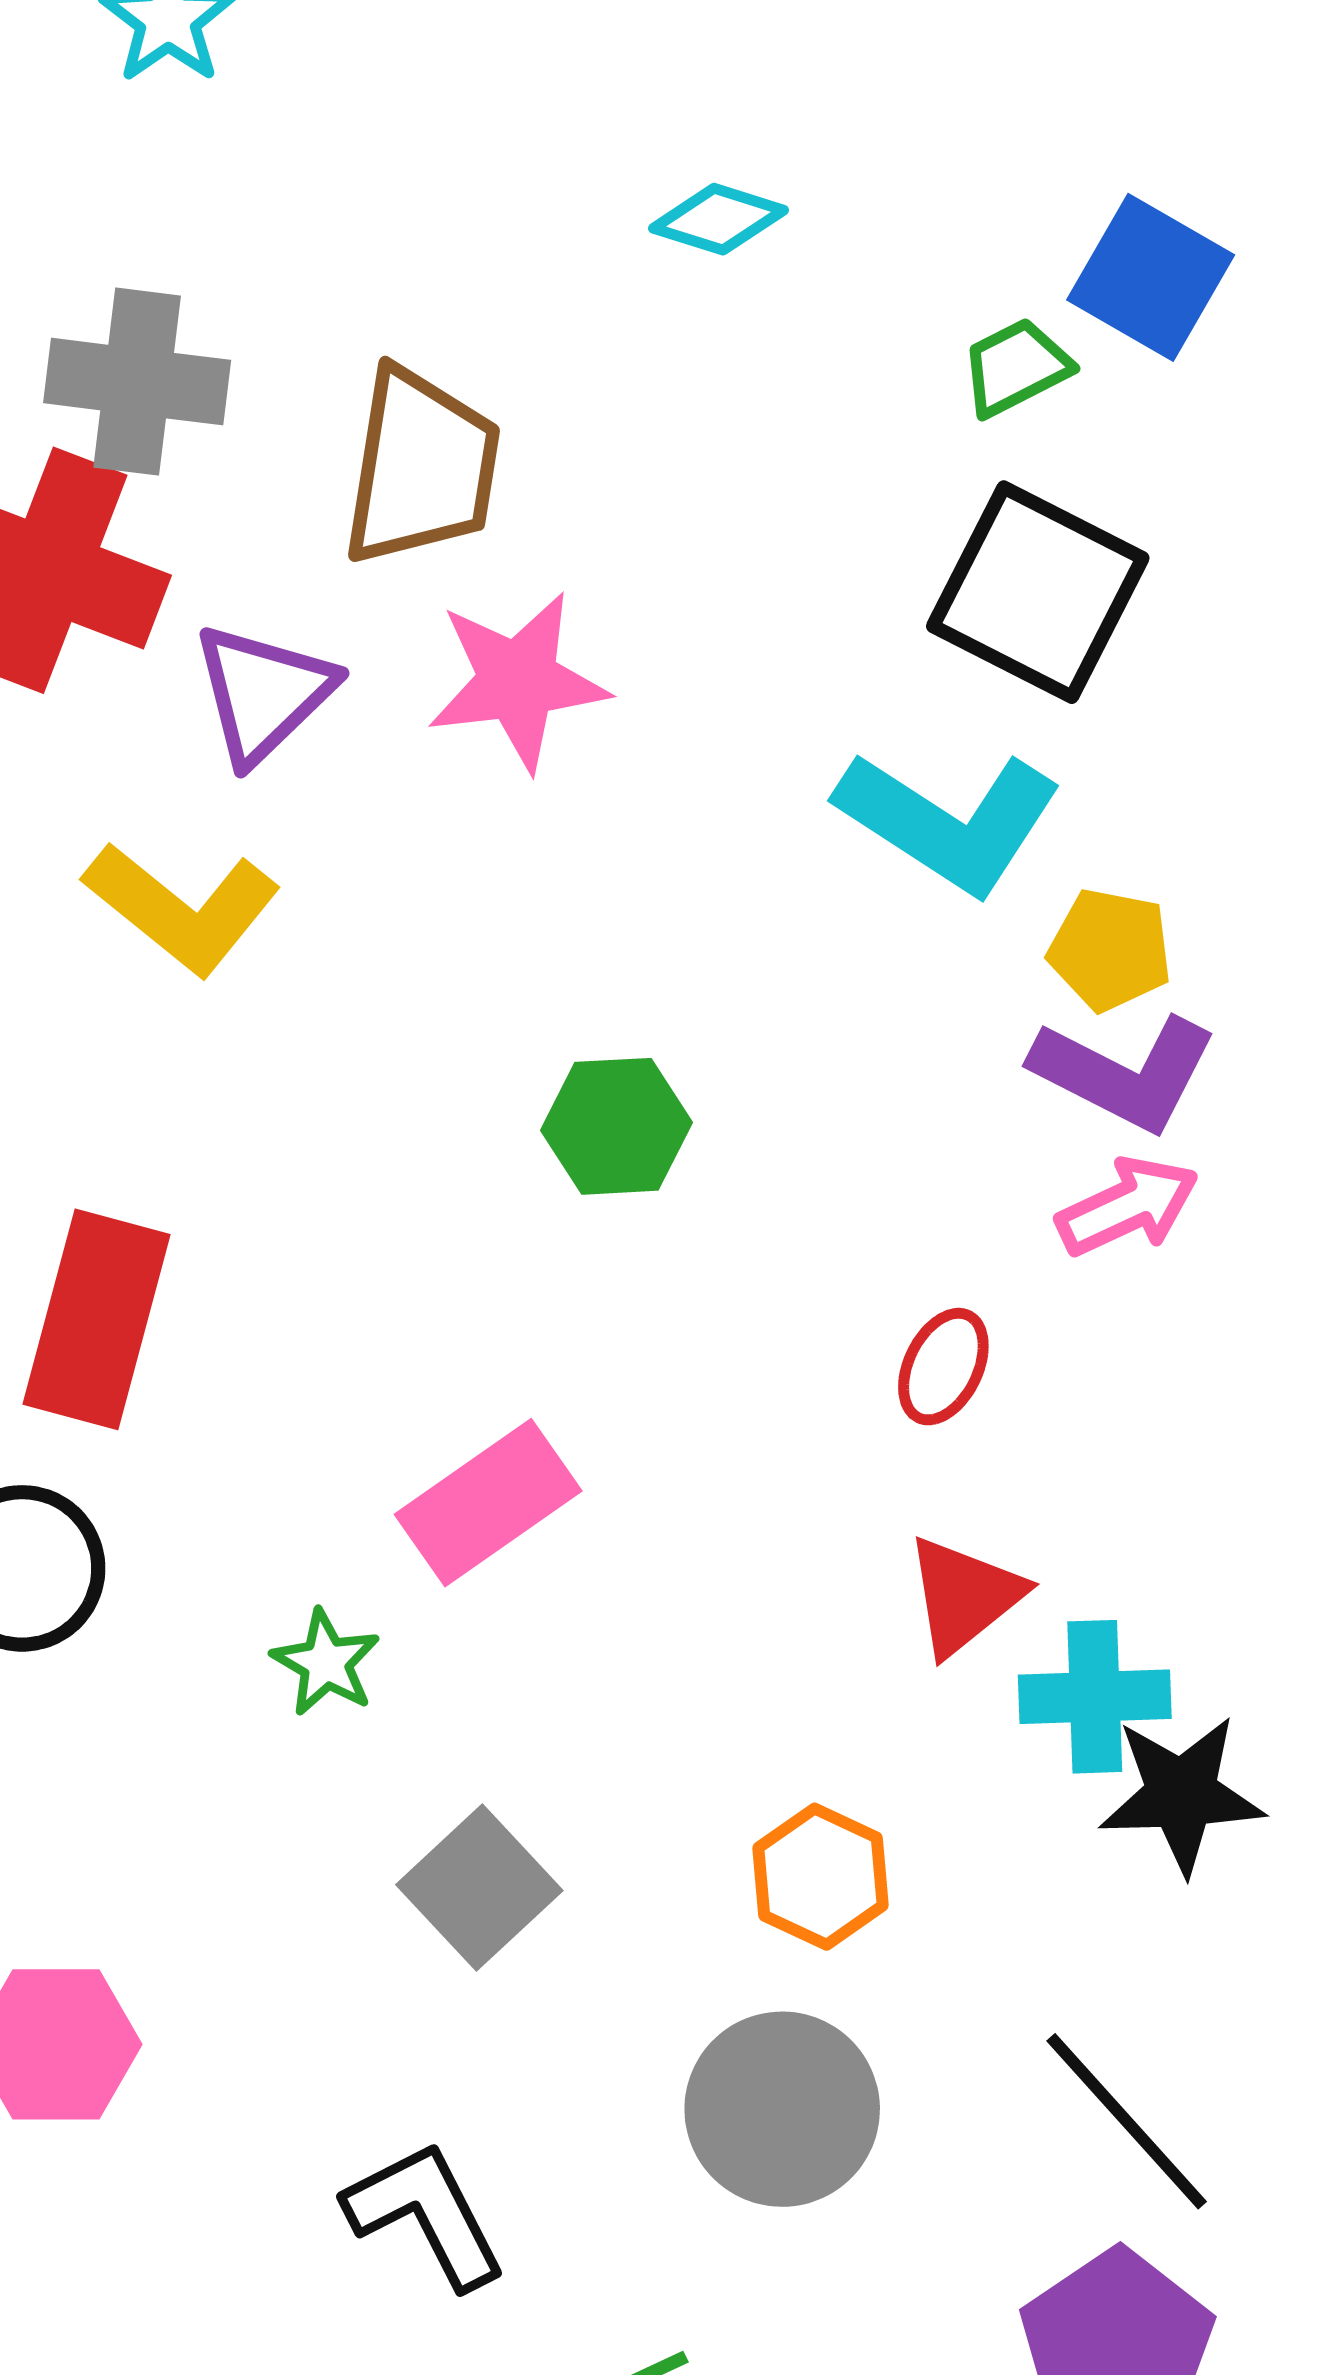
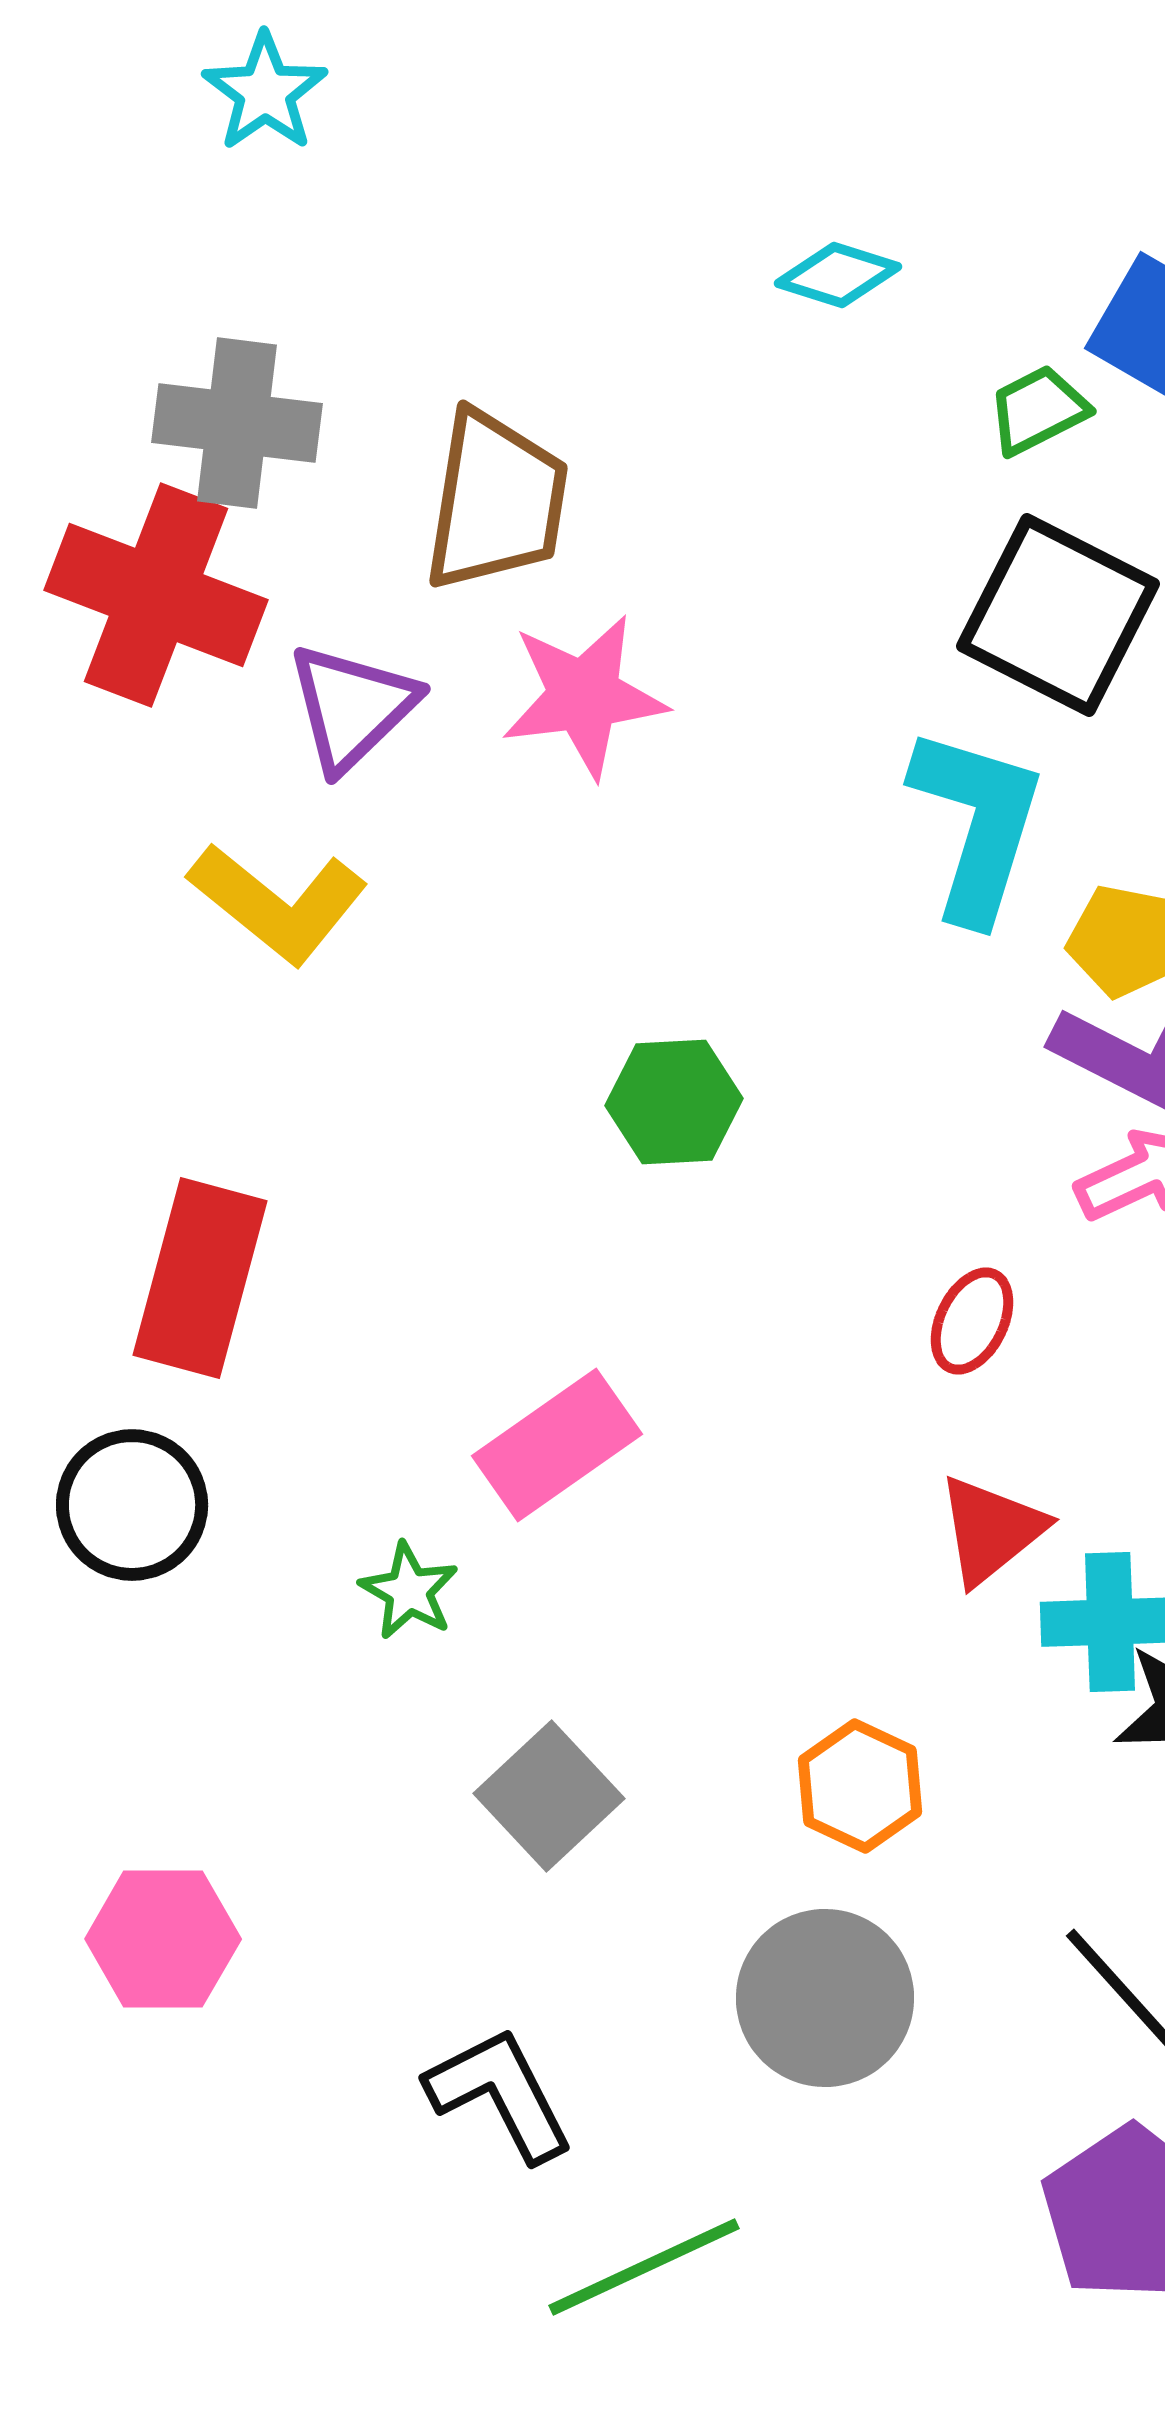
cyan diamond: (719, 219) -> (838, 275), moved
cyan L-shape: (949, 821) -> (977, 824), turned -106

